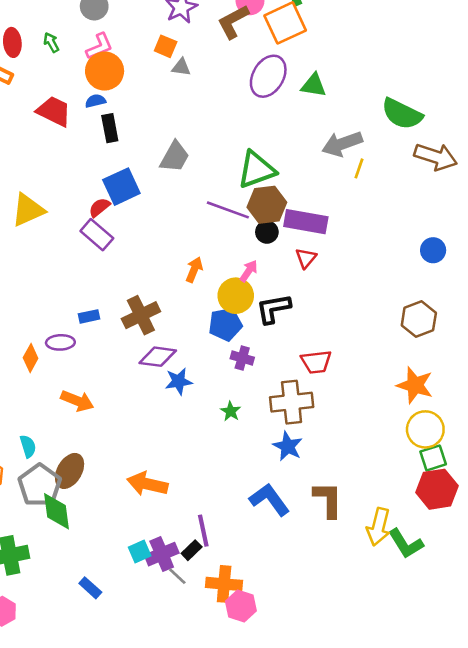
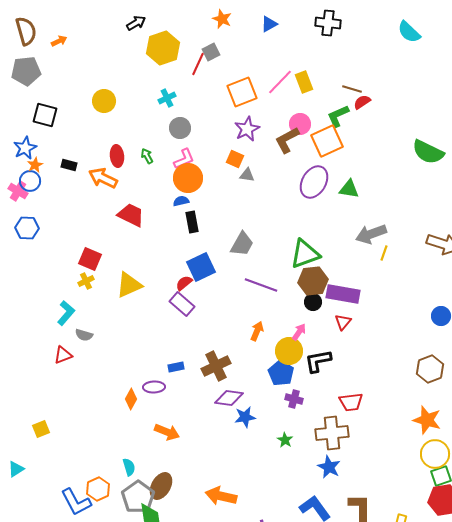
red trapezoid: (54, 111) -> (131, 215), moved
green semicircle: (402, 114) -> (428, 152), moved
purple line: (228, 210) -> (261, 285), moved
blue pentagon: (225, 324) -> (281, 373), turned -30

